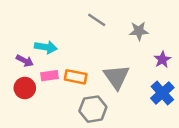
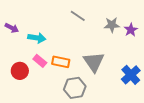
purple star: (162, 60) -> (131, 30), moved
purple arrow: (25, 61) -> (12, 28), moved
pink rectangle: (50, 76) -> (40, 61), turned 48

